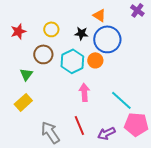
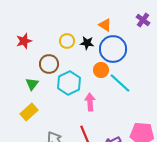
yellow circle: (51, 29) -> (67, 41), moved
cyan hexagon: (72, 61) -> (69, 83), moved
cyan line: (121, 100) -> (120, 83), moved

